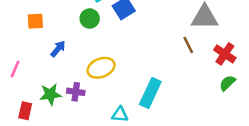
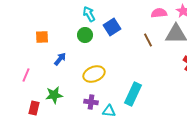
brown line: (188, 45) -> (148, 40), moved
purple cross: (76, 92) -> (91, 102), moved

